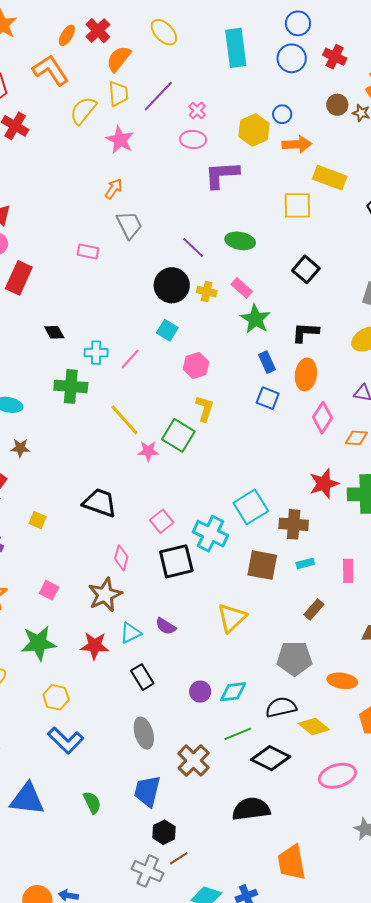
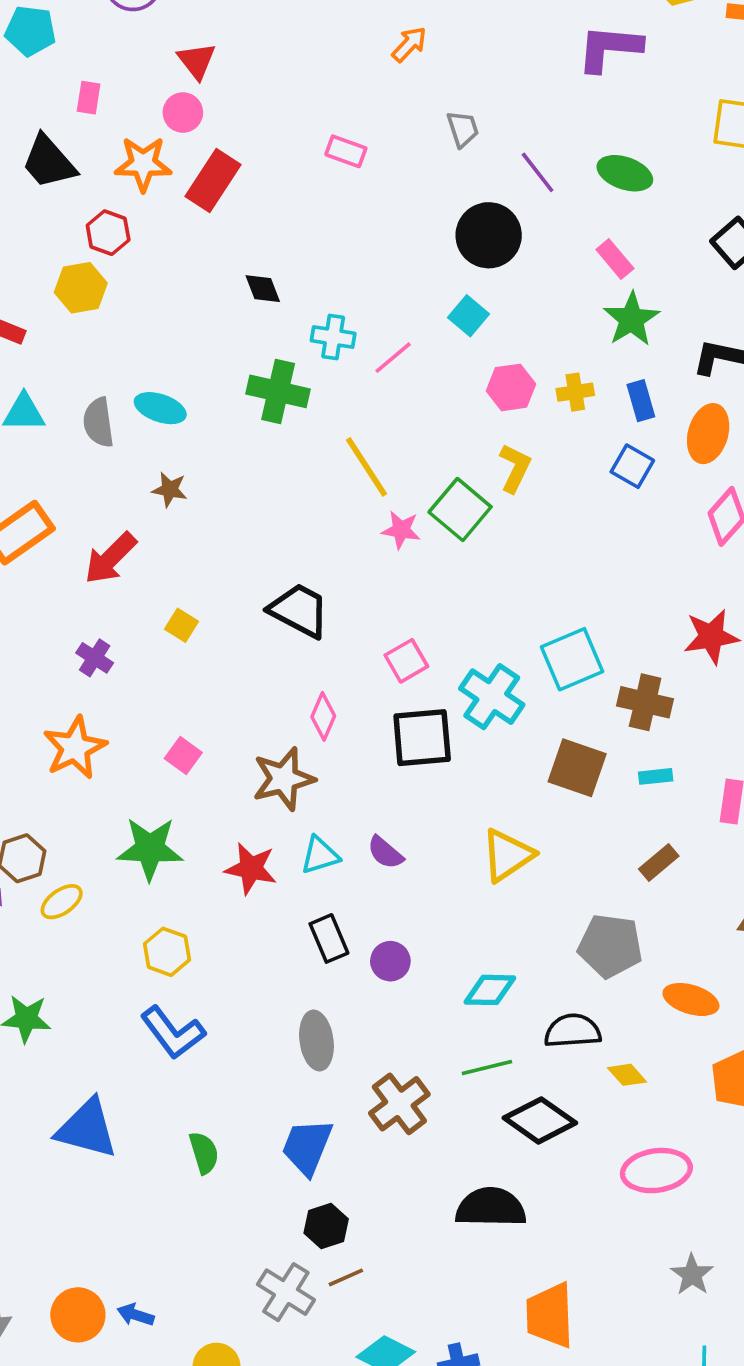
gray trapezoid: (129, 225) -> (463, 129), moved, size x0.7
yellow cross: (207, 292) -> (575, 392), moved, turned -30
purple circle: (200, 692) -> (390, 961), moved
yellow diamond: (314, 727) -> (627, 1075), size x0.7

